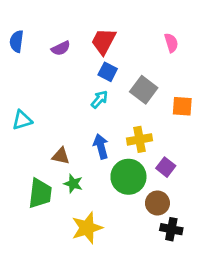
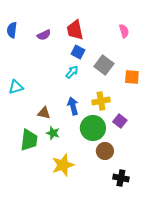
red trapezoid: (104, 41) -> (75, 30), turned -40
brown circle: (157, 203) -> (105, 151), moved
black cross: (171, 229) -> (121, 178), moved

